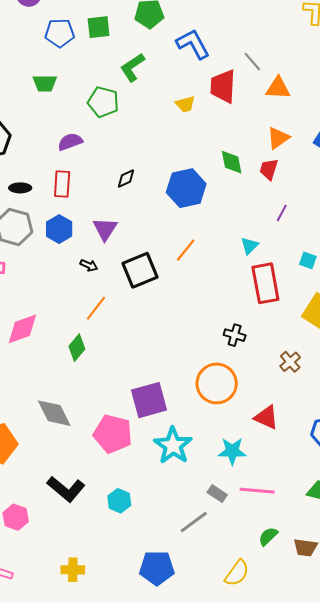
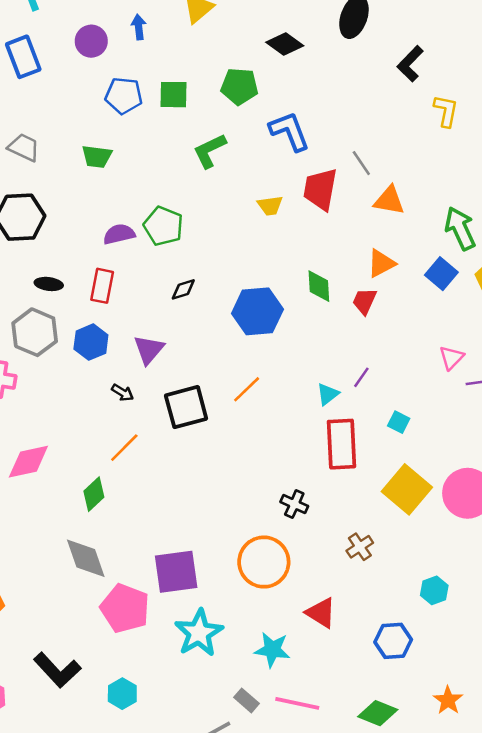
green pentagon: (103, 102) -> (163, 226), moved
purple line: (282, 213) -> (361, 377), moved
gray diamond: (54, 413) -> (86, 558), moved

